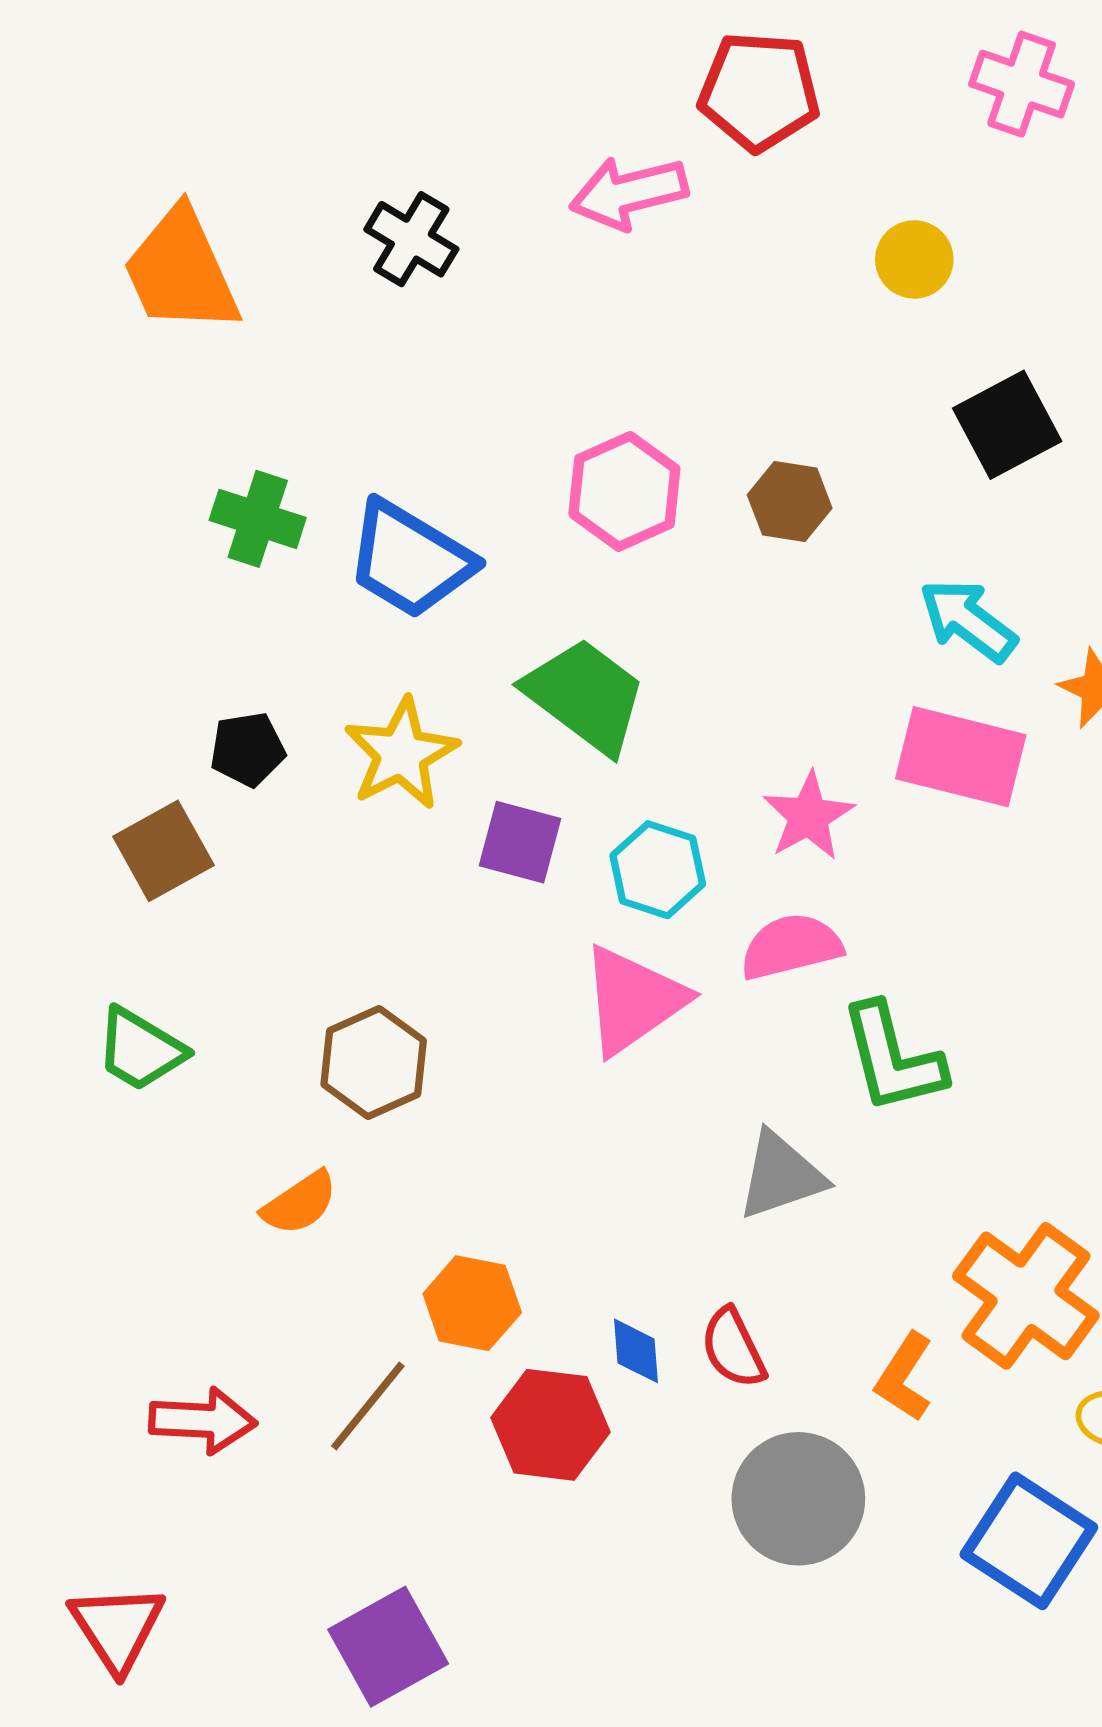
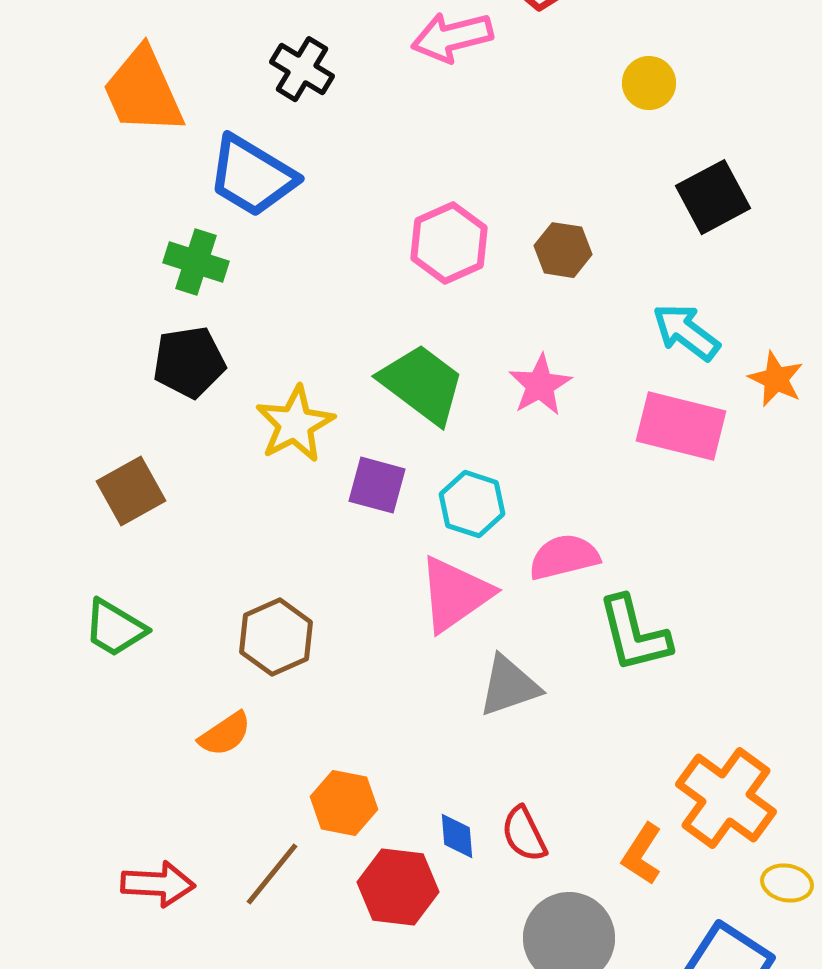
blue trapezoid: (410, 560) -> (252, 176), moved
black pentagon: (248, 749) -> (189, 362), moved, size x1.4
pink star: (808, 816) -> (540, 385), moved
gray triangle: (781, 1176) -> (509, 686), moved

